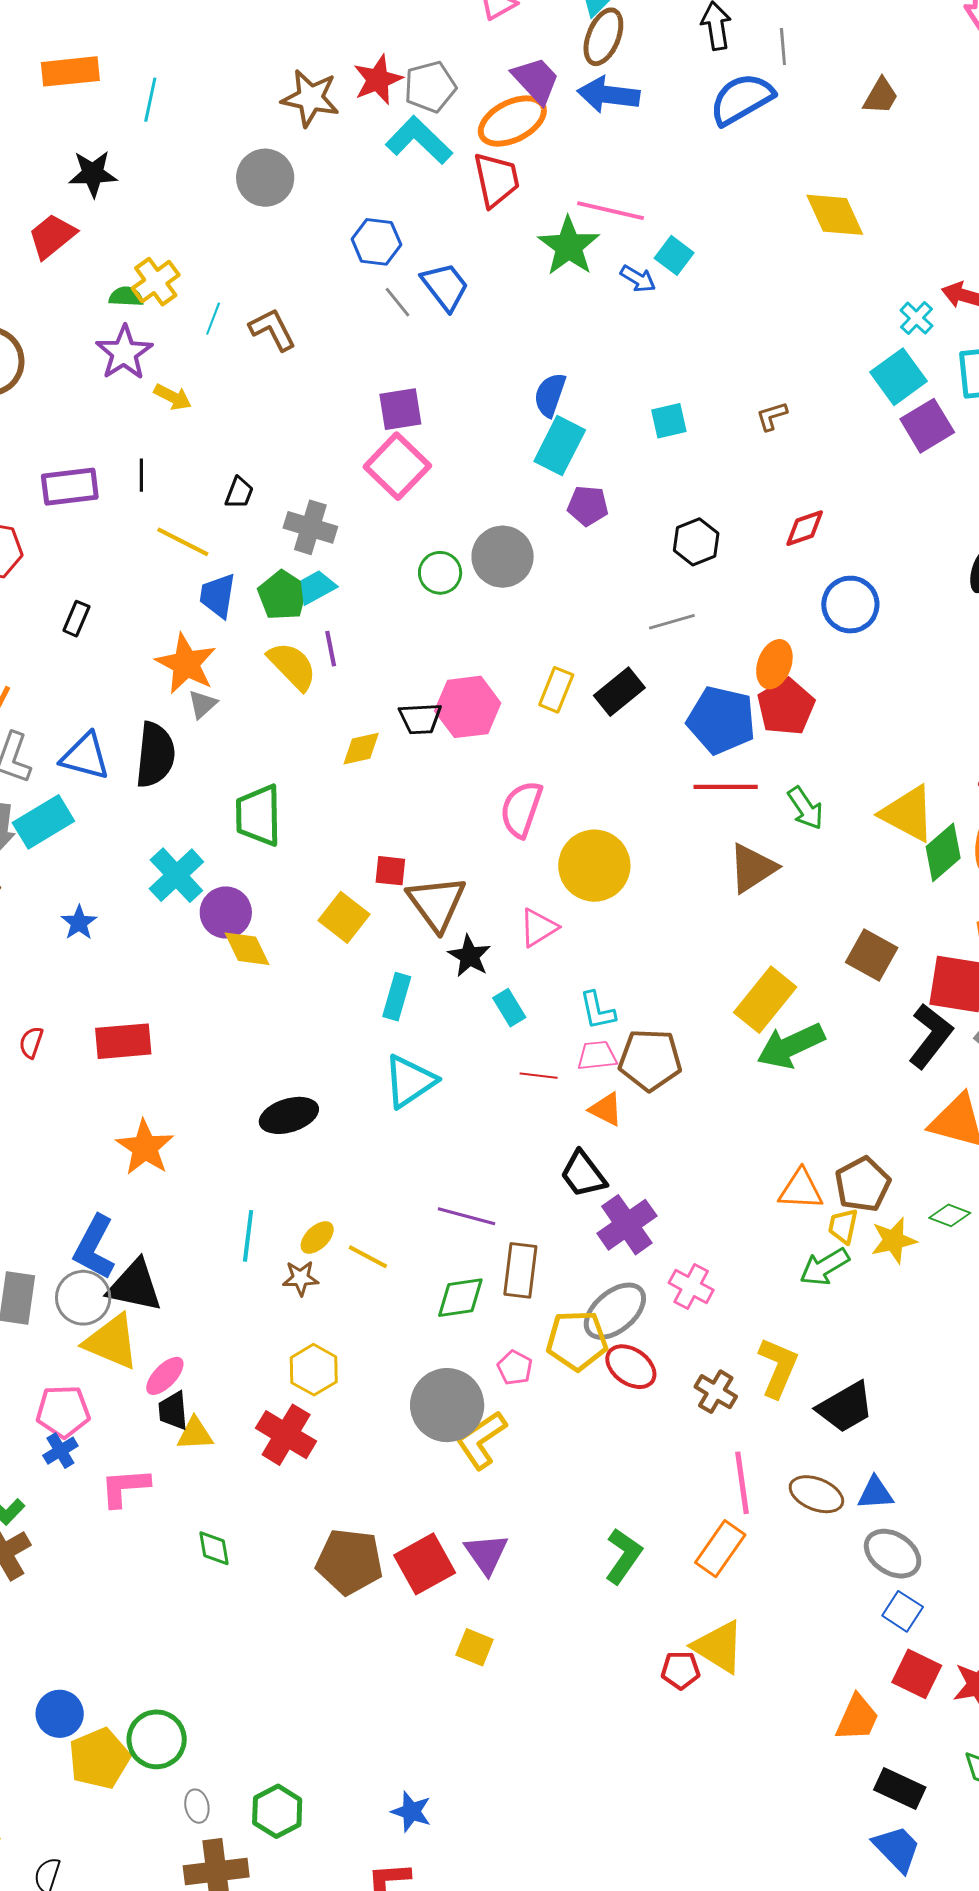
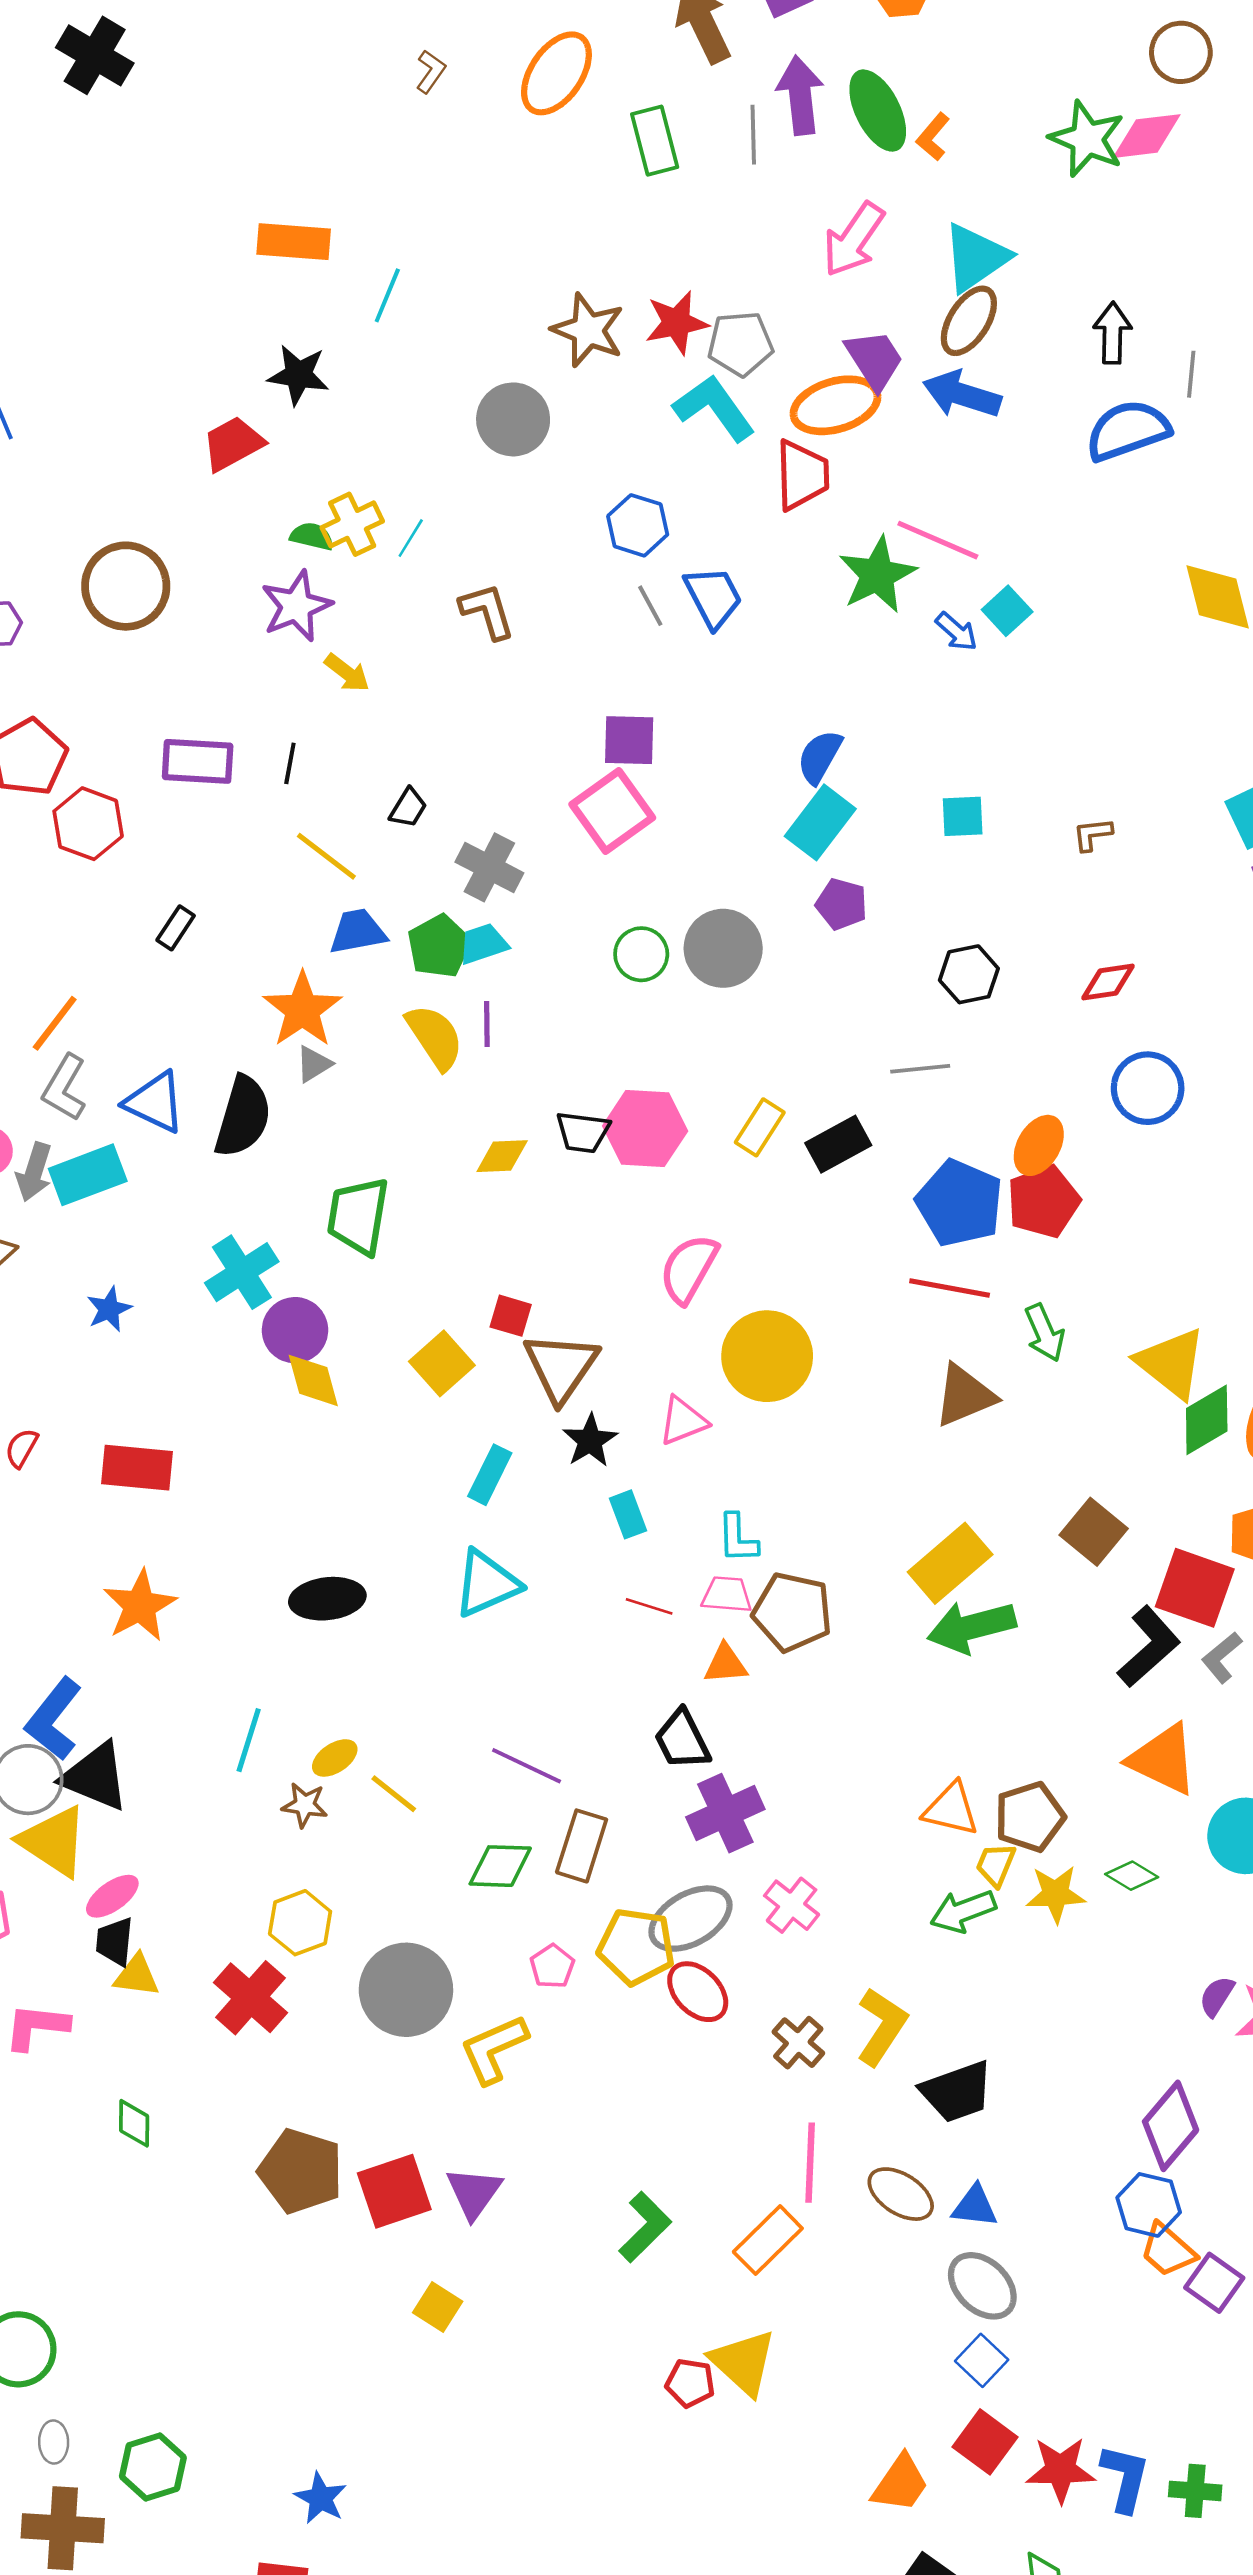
cyan line: (213, 319) -> (411, 538), moved
blue trapezoid: (218, 596) -> (358, 932), turned 60
orange triangle: (606, 1109) -> (726, 1664), turned -42
gray circle: (447, 1405) -> (406, 1990), moved

